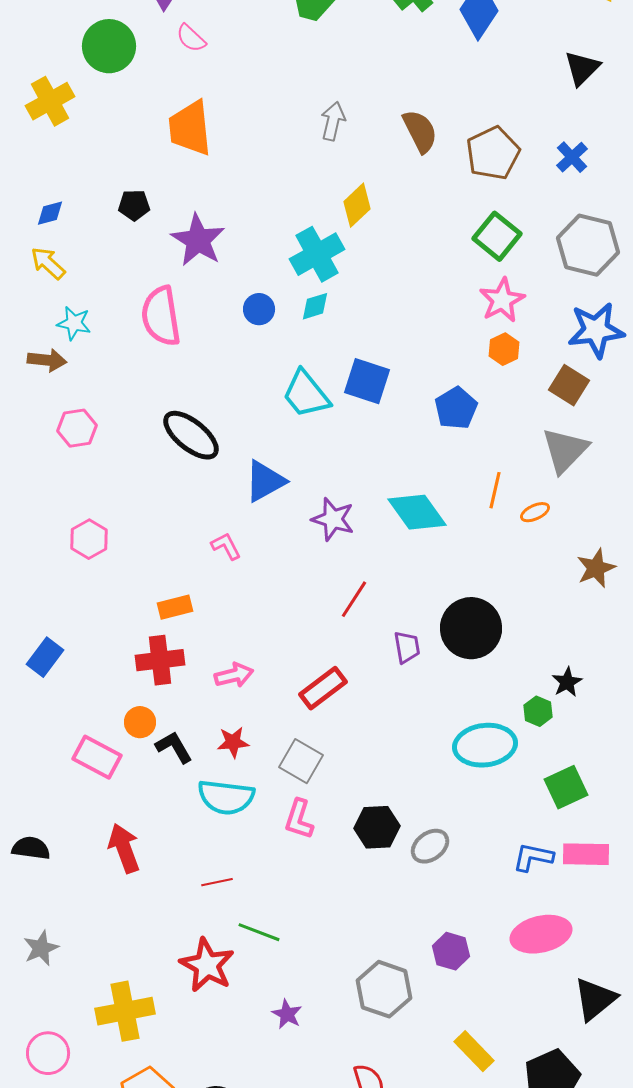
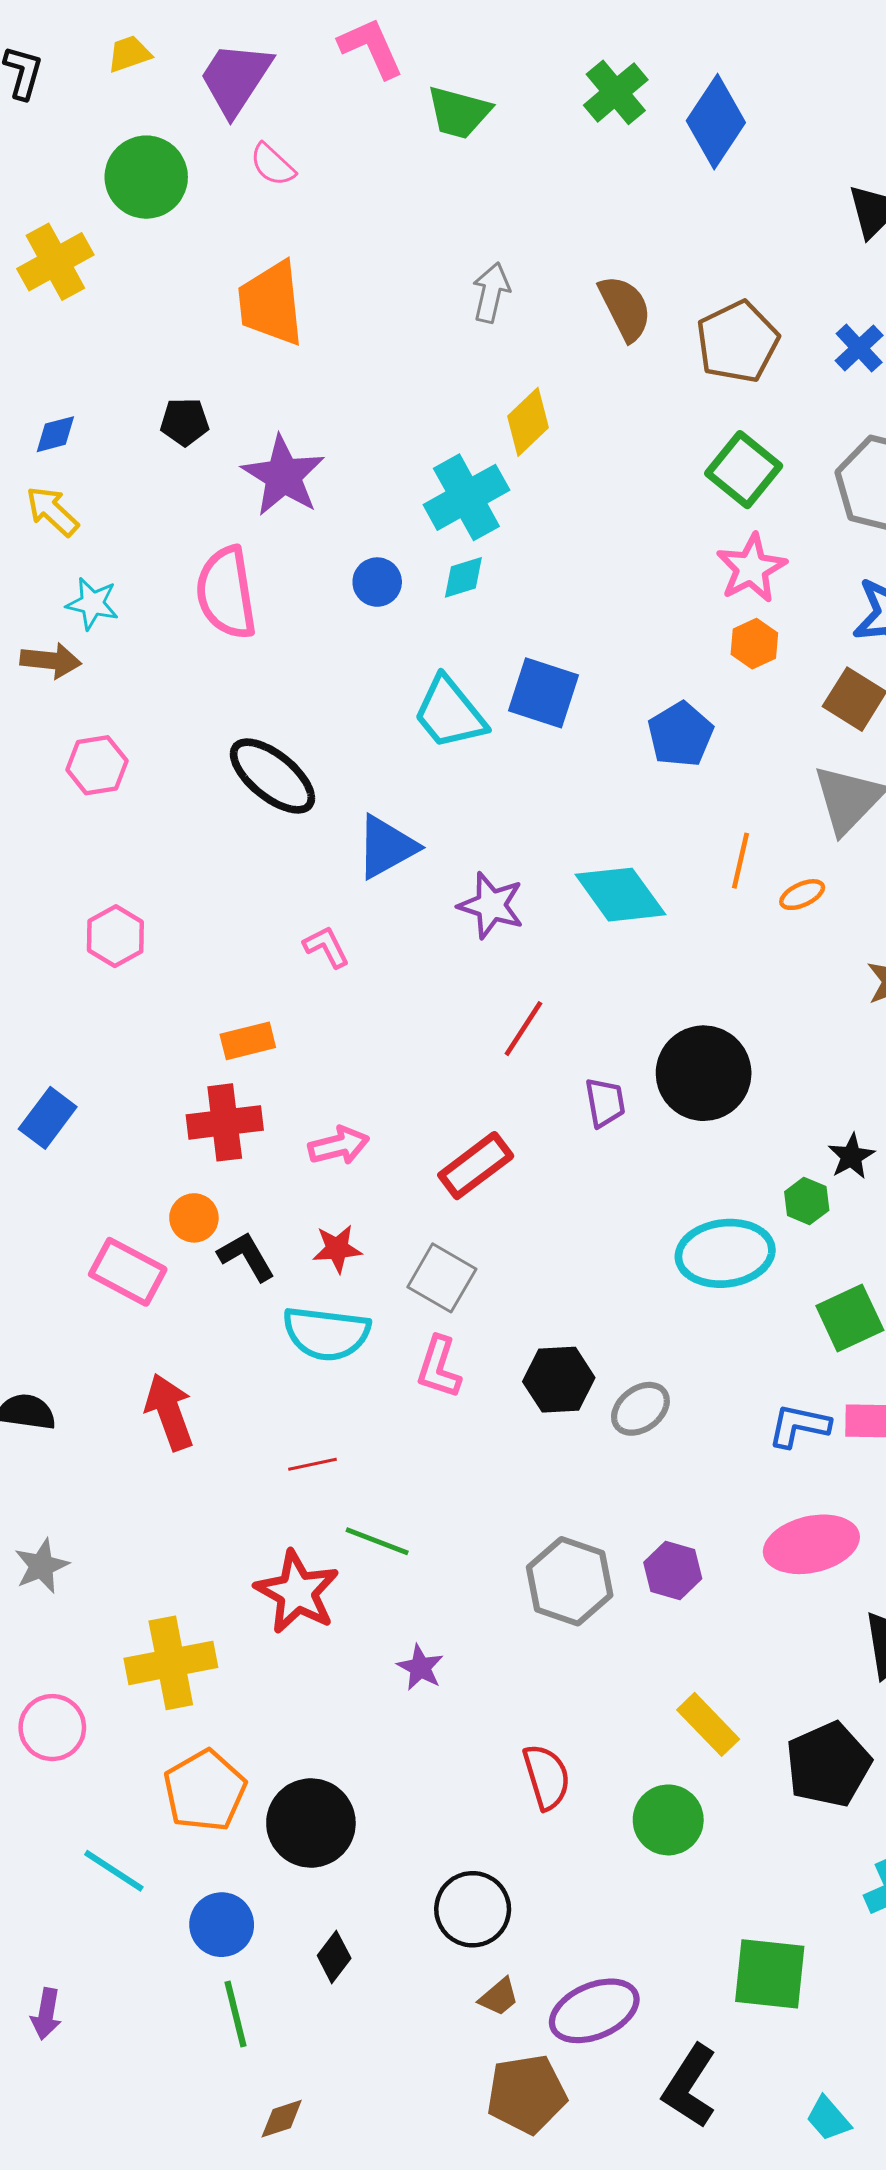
gray hexagon: (384, 989) -> (570, 1581), moved

